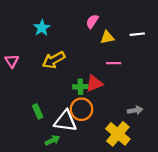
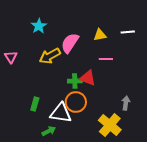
pink semicircle: (92, 21) -> (70, 43), moved, size x1.5
red triangle: (94, 84) -> (88, 78), turned 42
gray arrow: (135, 110) -> (126, 103), turned -72
green rectangle: (38, 111) -> (35, 104), turned 40

